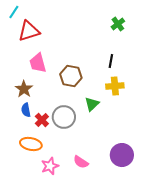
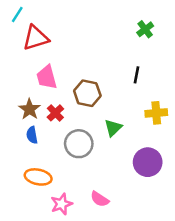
yellow cross: (115, 86) -> (156, 113), moved
red cross: (42, 120) -> (55, 113), moved
purple circle: (122, 155) -> (148, 162), moved

